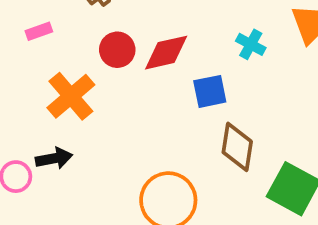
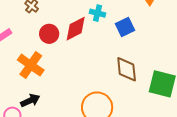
cyan cross: (251, 44) -> (97, 13), moved
blue square: (210, 91) -> (125, 27), moved

